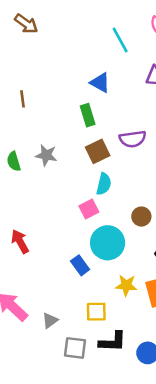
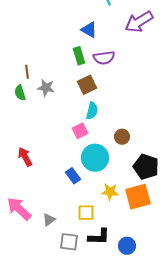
brown line: (22, 99) -> (27, 72), moved
purple semicircle: (133, 139) -> (104, 58), moved

